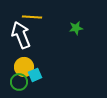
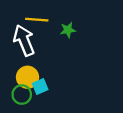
green star: (76, 28) -> (68, 30), moved

